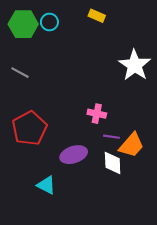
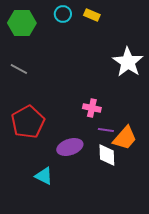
cyan circle: (49, 22) -> (63, 14), moved

